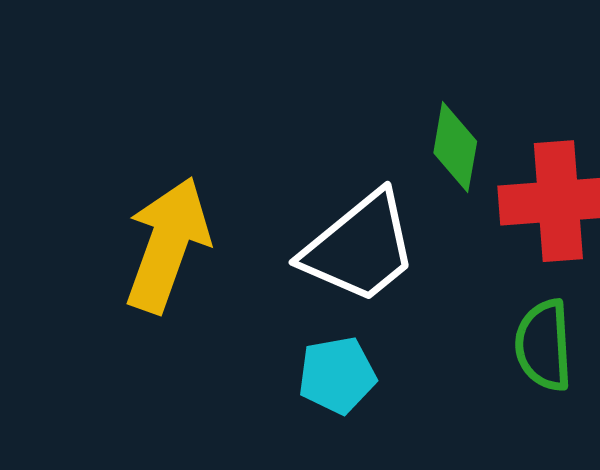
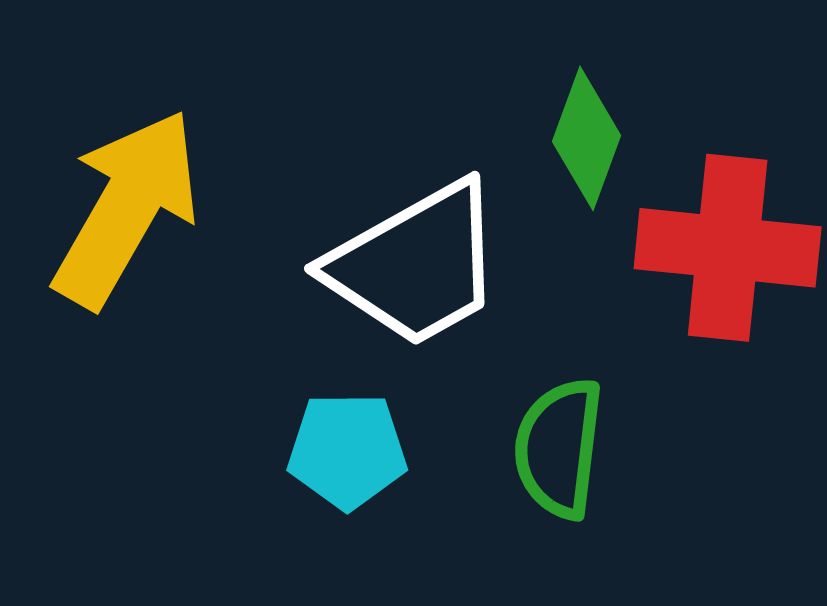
green semicircle: (544, 345) -> (559, 448), moved

